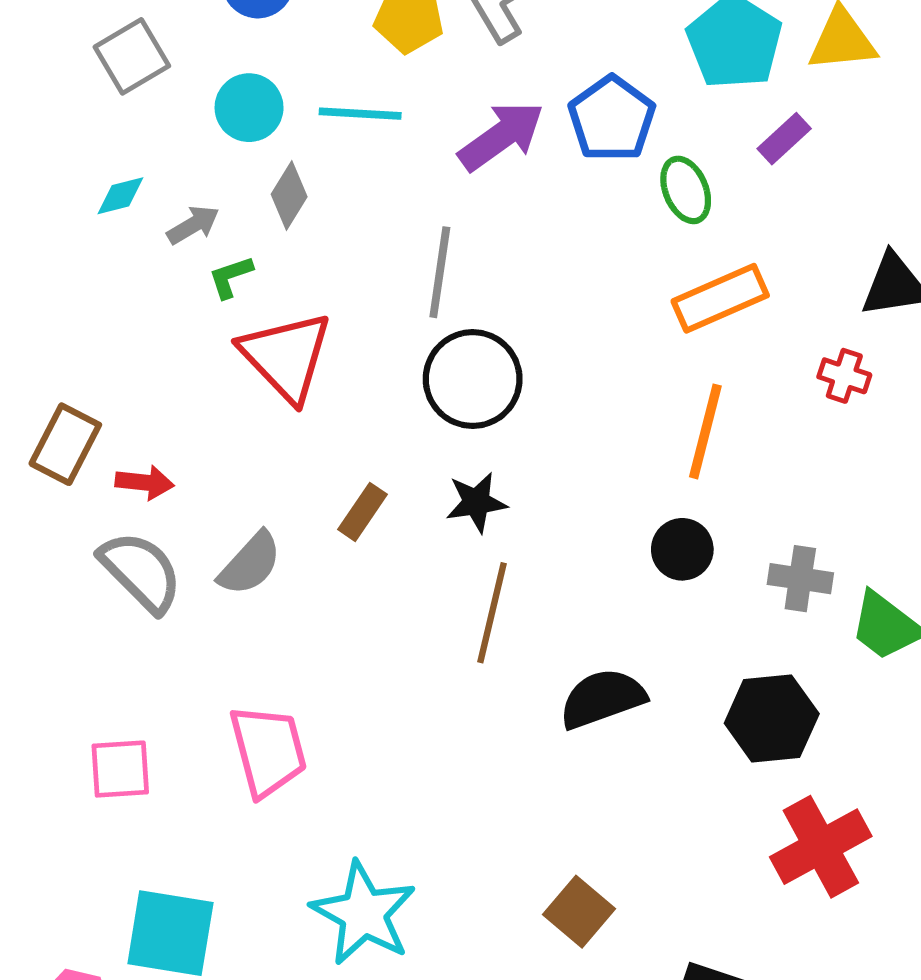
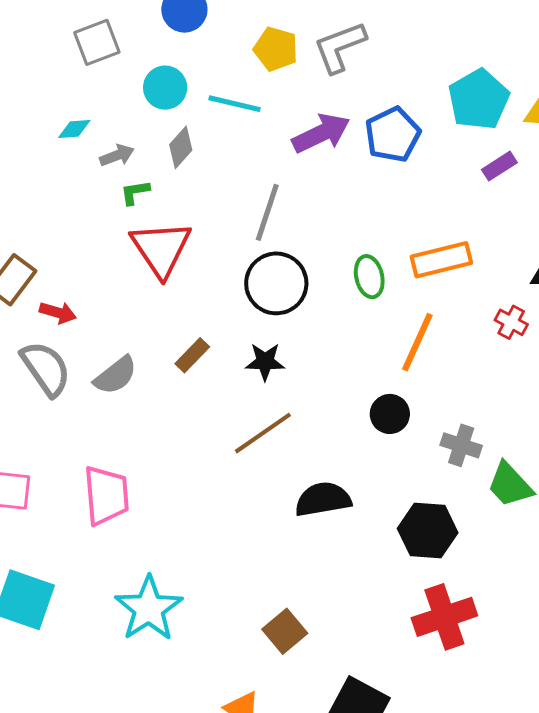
green ellipse: (686, 190) -> (369, 277), moved
brown line: (492, 613) -> (263, 433), turned 32

